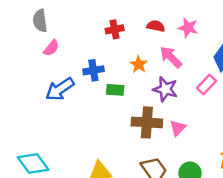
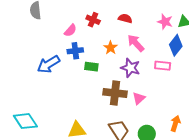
pink star: (188, 28) -> (165, 22), moved
red cross: (115, 29) -> (93, 20), turned 32
pink semicircle: (51, 48) -> (70, 30), moved
pink rectangle: (207, 85) -> (163, 66), turned 49

